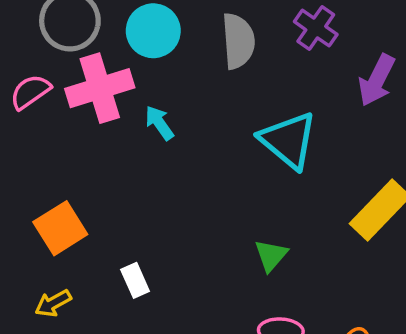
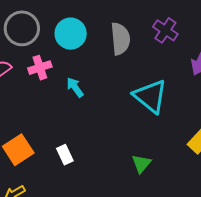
pink cross: (100, 88) -> (40, 68), size x0.6
white rectangle: (135, 280) -> (65, 155), moved

